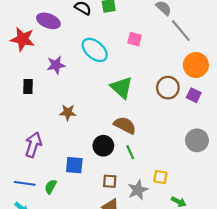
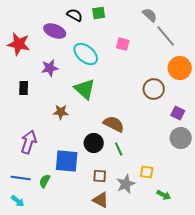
purple ellipse: (48, 21) -> (55, 31), moved
green triangle: (122, 88) -> (85, 89), moved
purple square: (194, 95) -> (178, 113), moved
blue square: (74, 165) -> (67, 161), size x1.4

